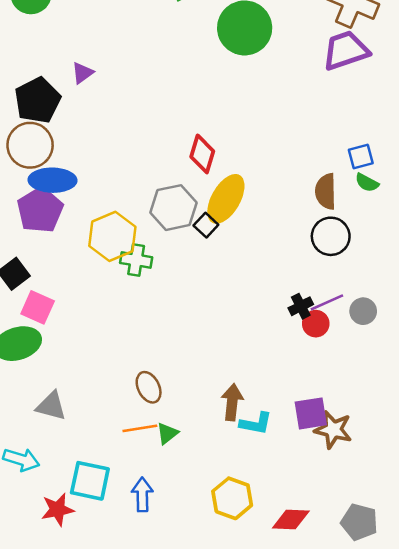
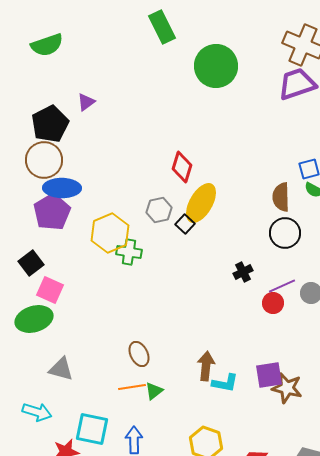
gray hexagon: (174, 208) -> (159, 210), size x0.7
black cross: (301, 306) -> (243, 272), moved

